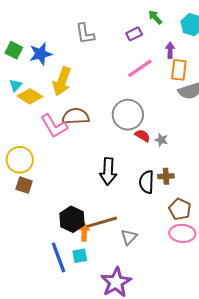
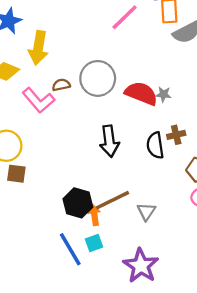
gray circle: (128, 115) -> (98, 78), moved
brown semicircle: (76, 116) -> (61, 85), size x0.6
red semicircle: (143, 136) -> (141, 93), size x1.8

